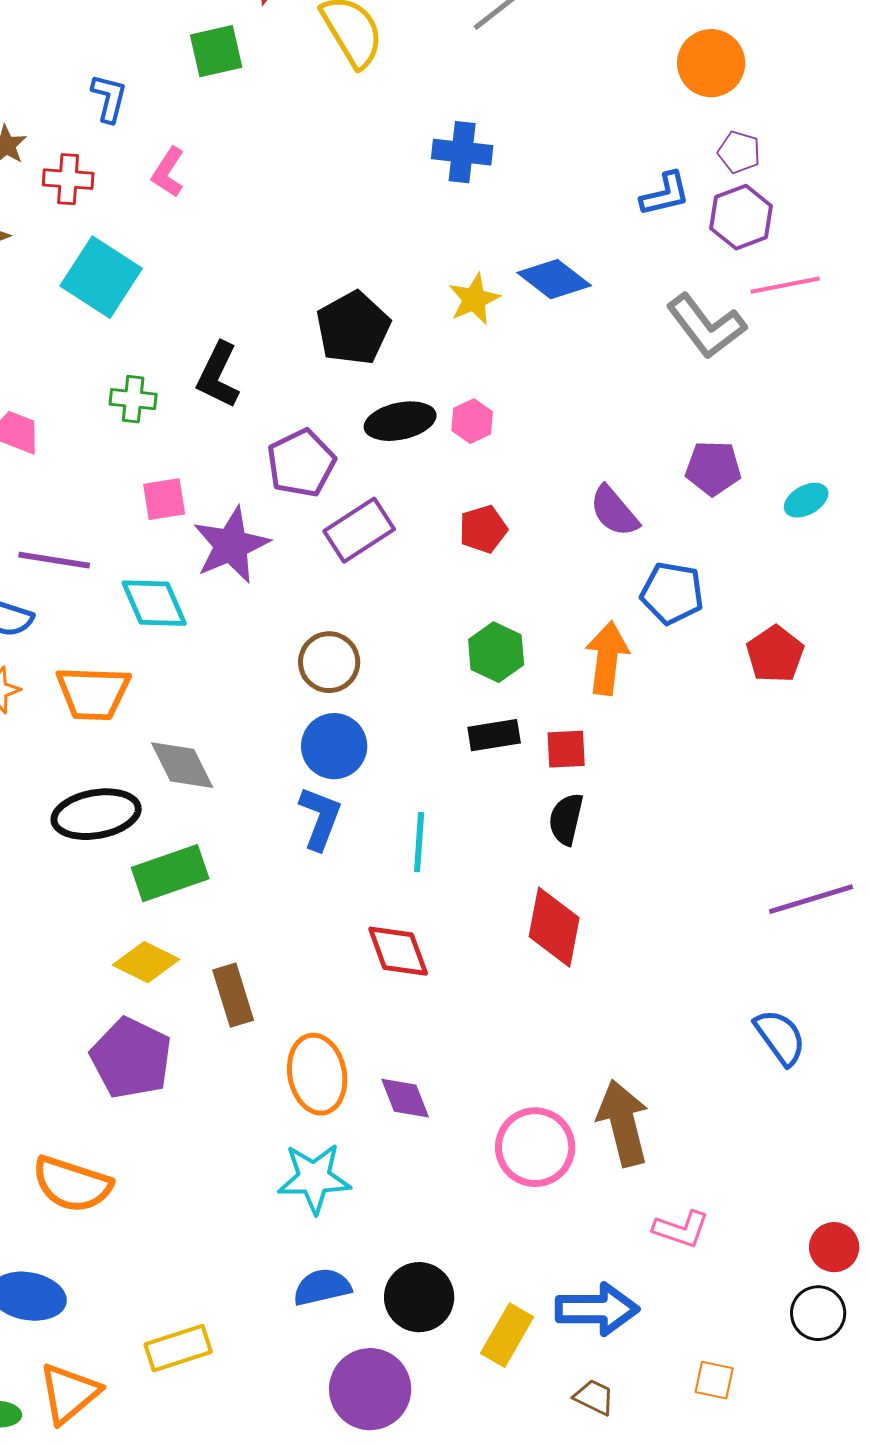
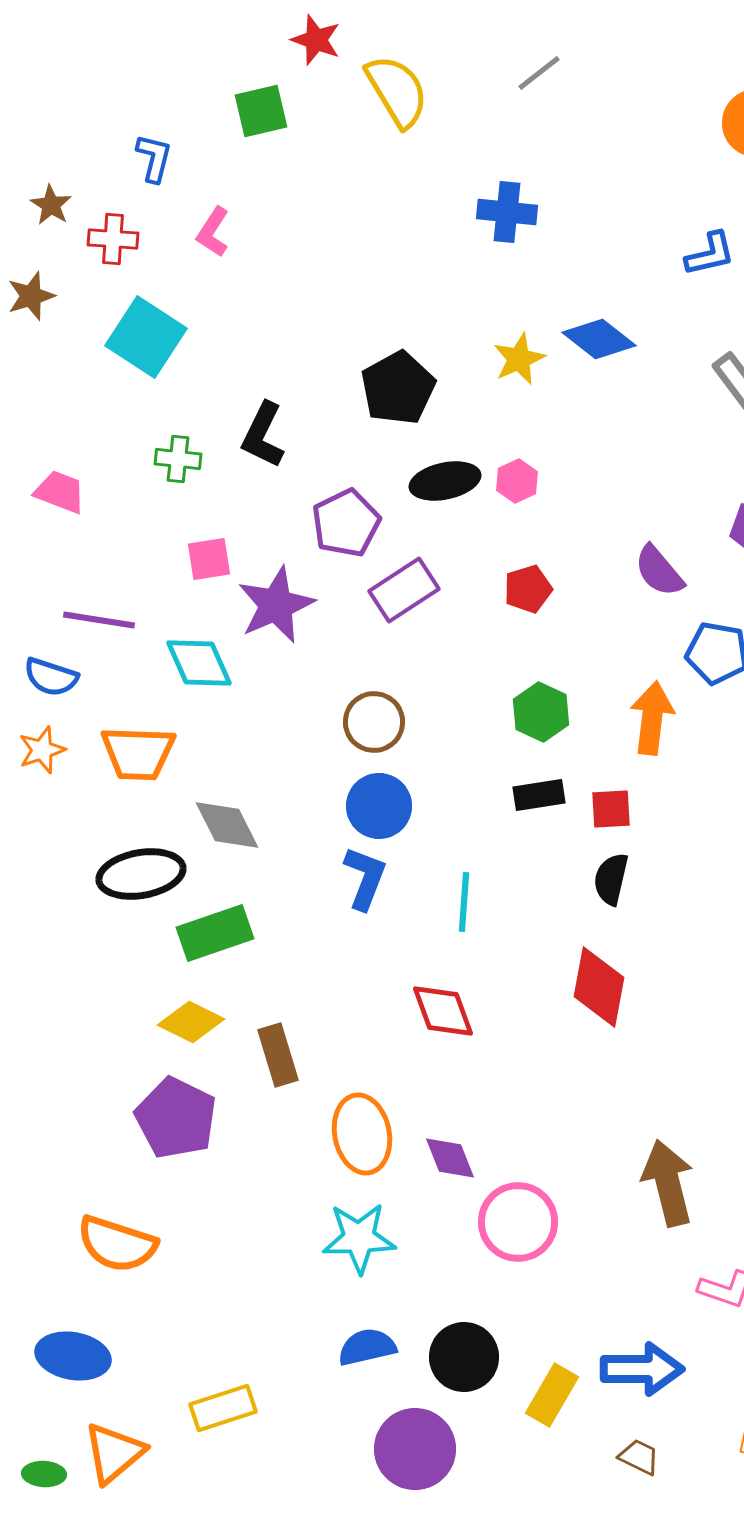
pink circle: (535, 1147) -> (518, 1222), moved

